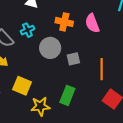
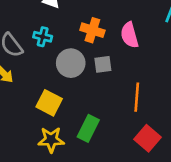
cyan cross: (27, 30) -> (43, 37), turned 32
gray square: (73, 59) -> (103, 64), moved
yellow square: (22, 86) -> (49, 103), moved

